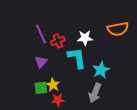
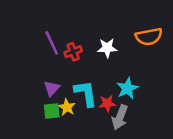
cyan L-shape: (77, 58) -> (86, 93), moved
purple triangle: (41, 62) -> (52, 88), moved
red star: (58, 100) -> (107, 103), moved

